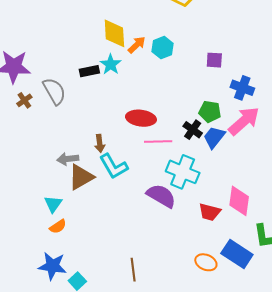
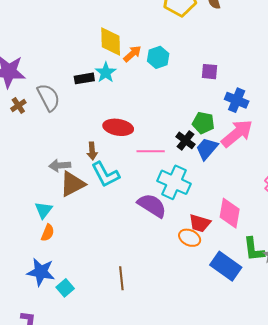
red ellipse: (141, 118) -> (118, 127), moved
orange semicircle: (58, 227) -> (48, 233), turned -36
orange ellipse: (206, 262) -> (190, 238), moved

